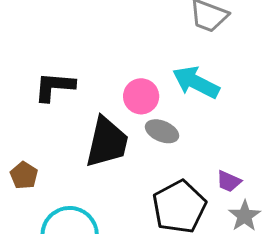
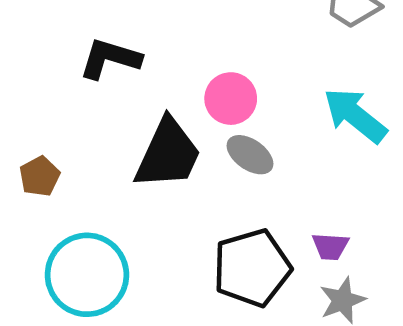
cyan arrow: (196, 82) -> (355, 115), moved
purple trapezoid: (229, 181) -> (330, 246), turned -32

